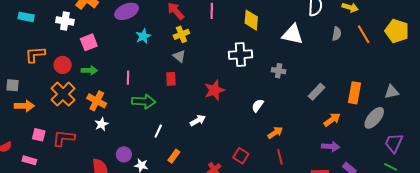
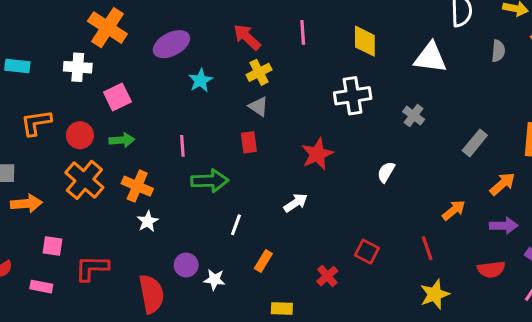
gray cross: (279, 71) -> (414, 115), turned 32
orange arrow: (275, 133) -> (454, 210), moved
red L-shape: (64, 138) -> (92, 268), moved

